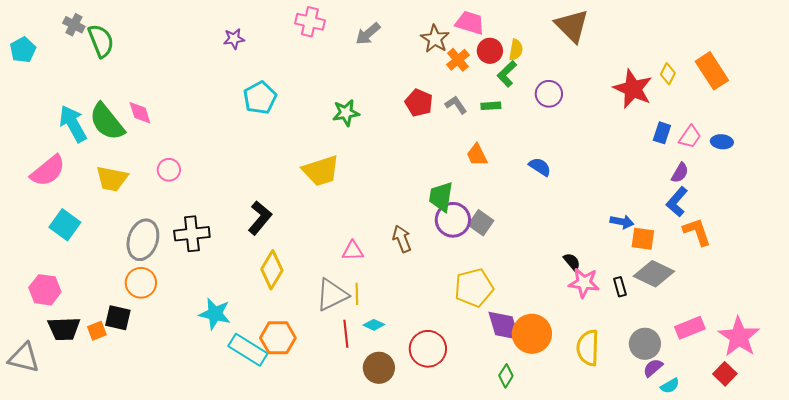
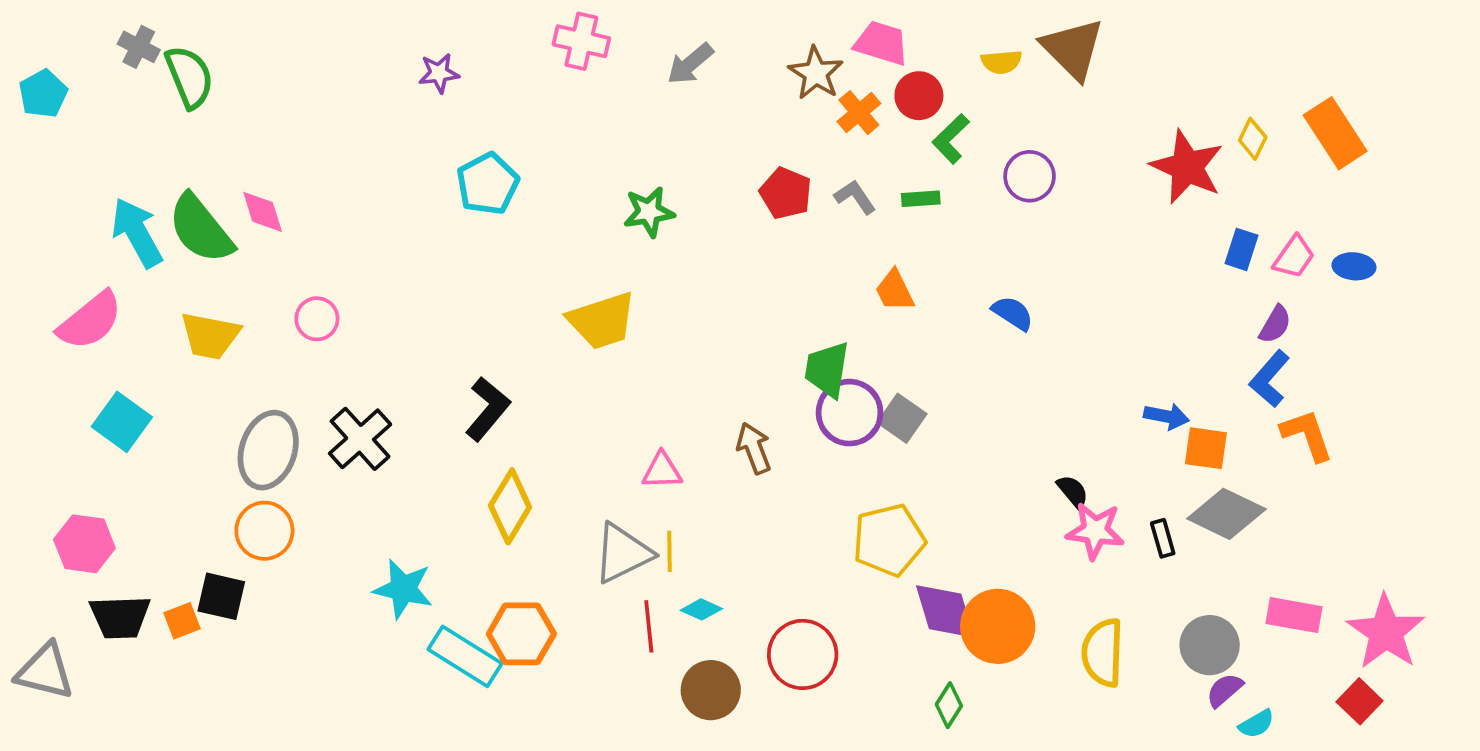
yellow semicircle: (516, 50) -> (1001, 62), moved, turned 75
black cross: (192, 234) -> (360, 439), turned -36
pink rectangle: (690, 328) -> (1294, 615), turned 32

